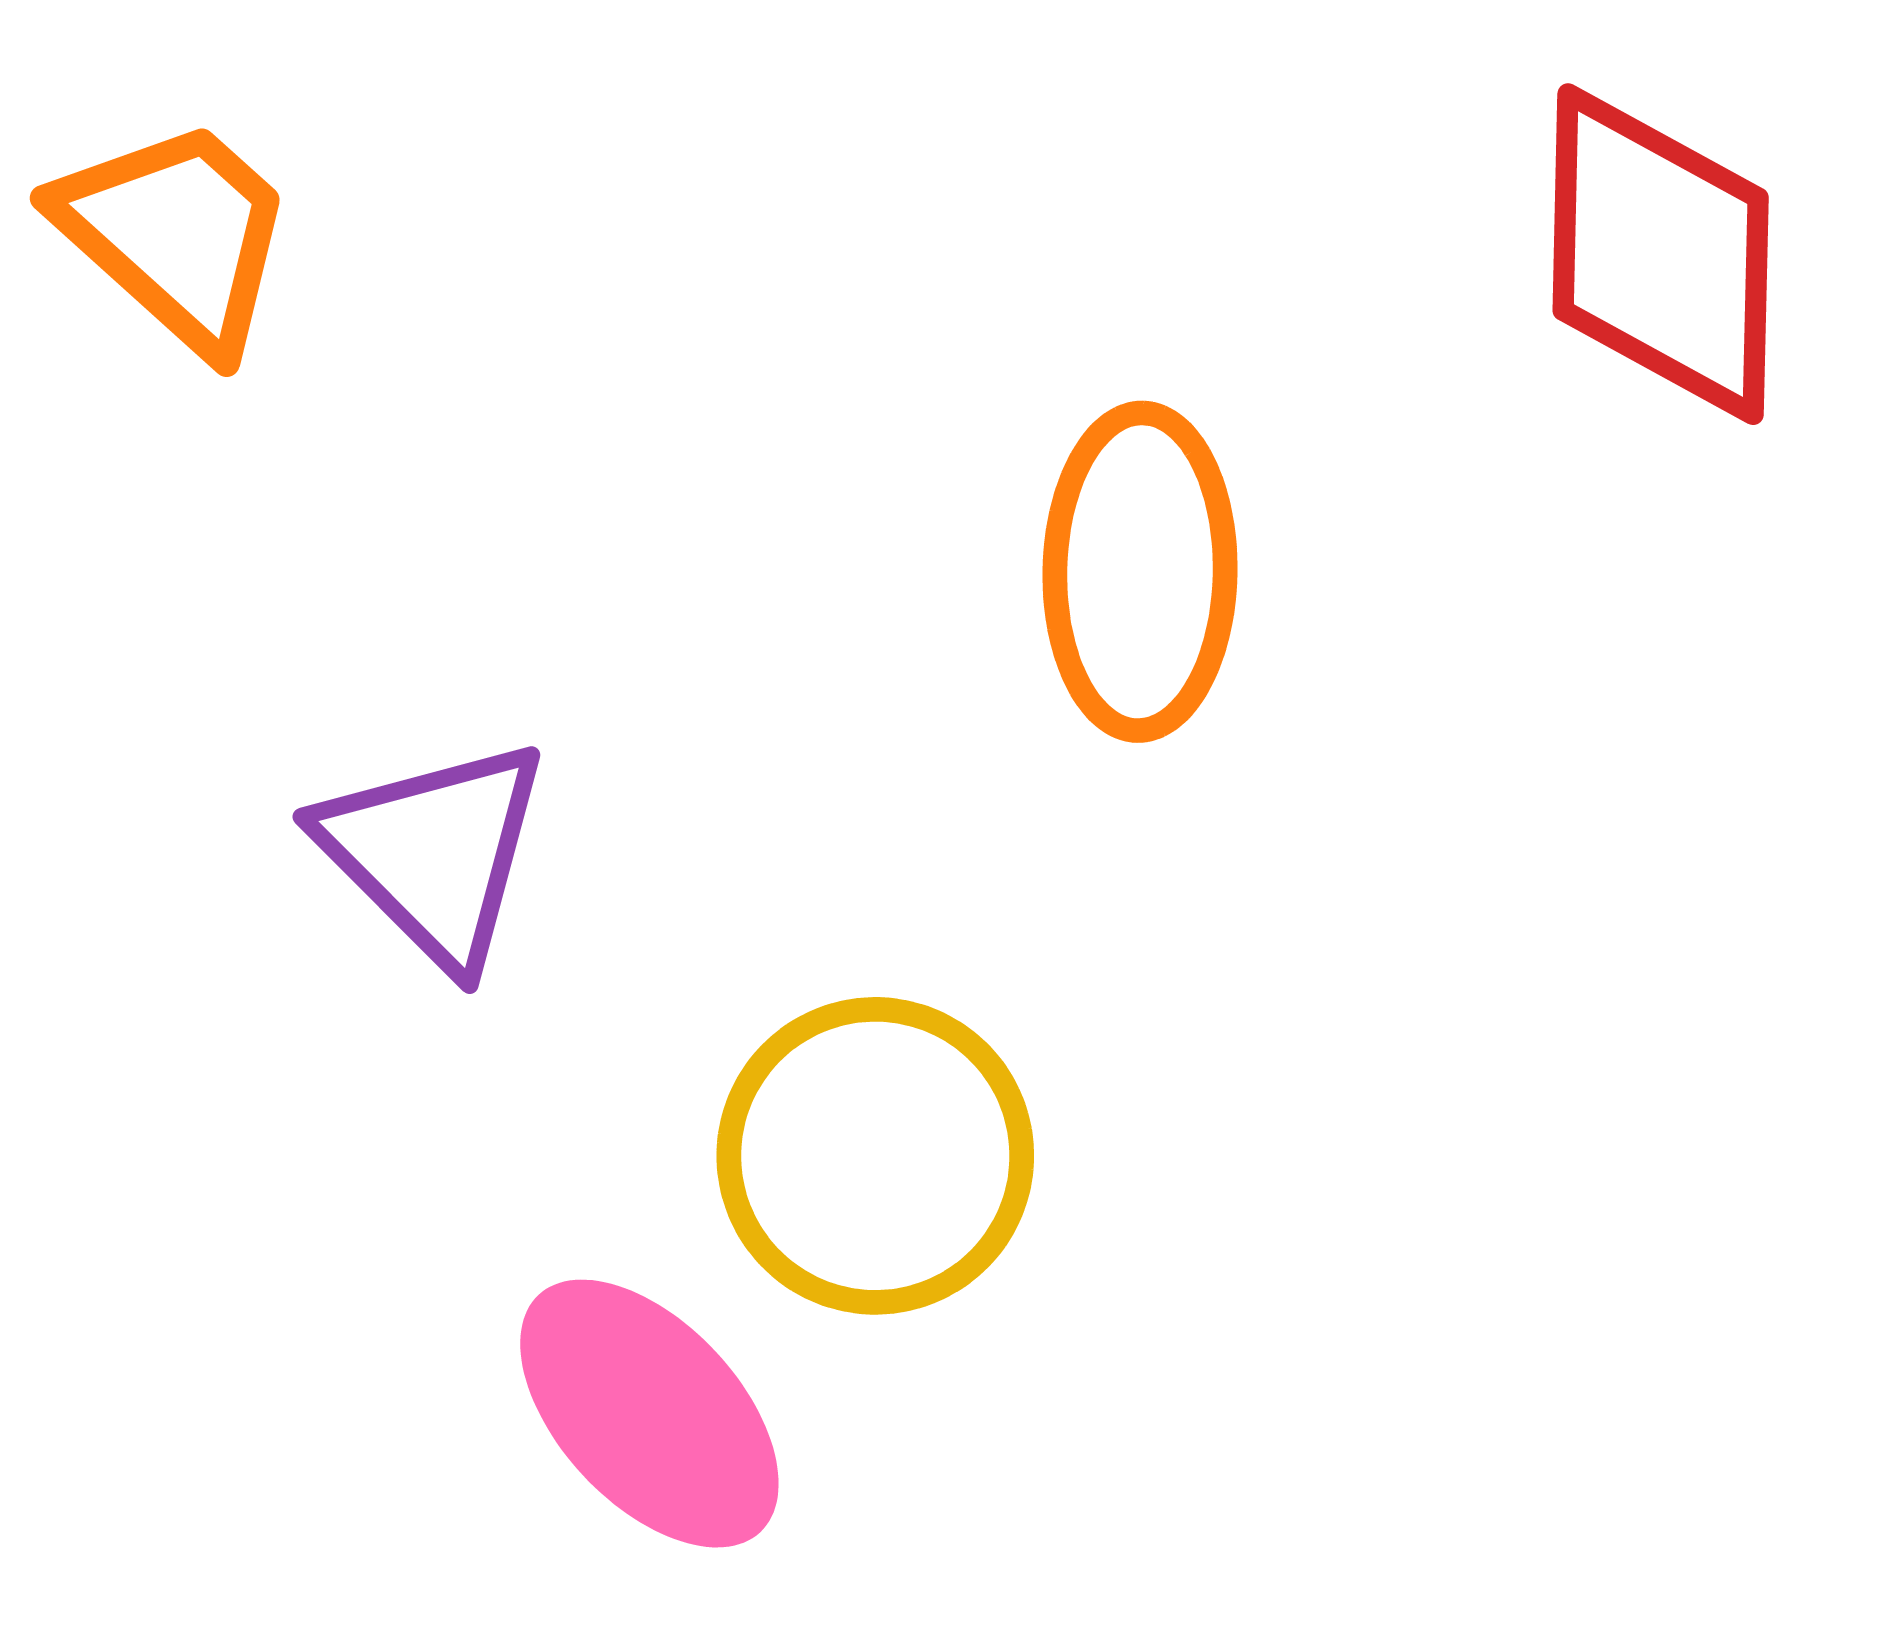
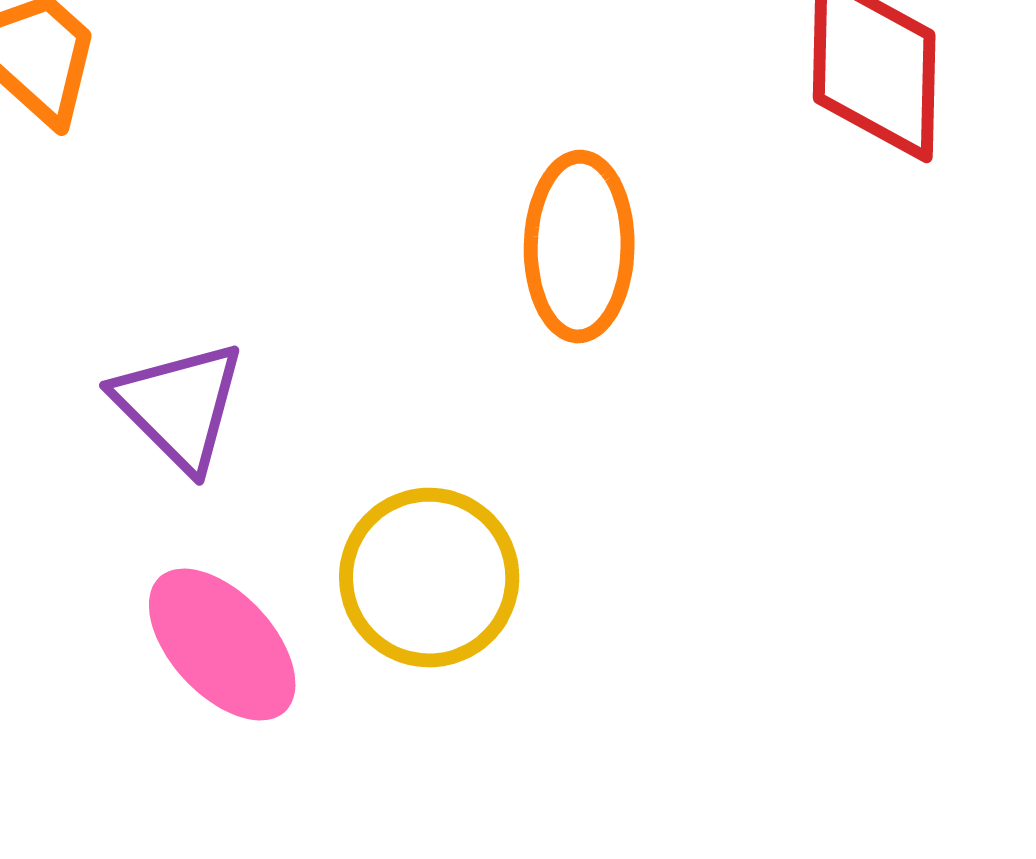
pink ellipse: (649, 1414) -> (222, 645), moved

